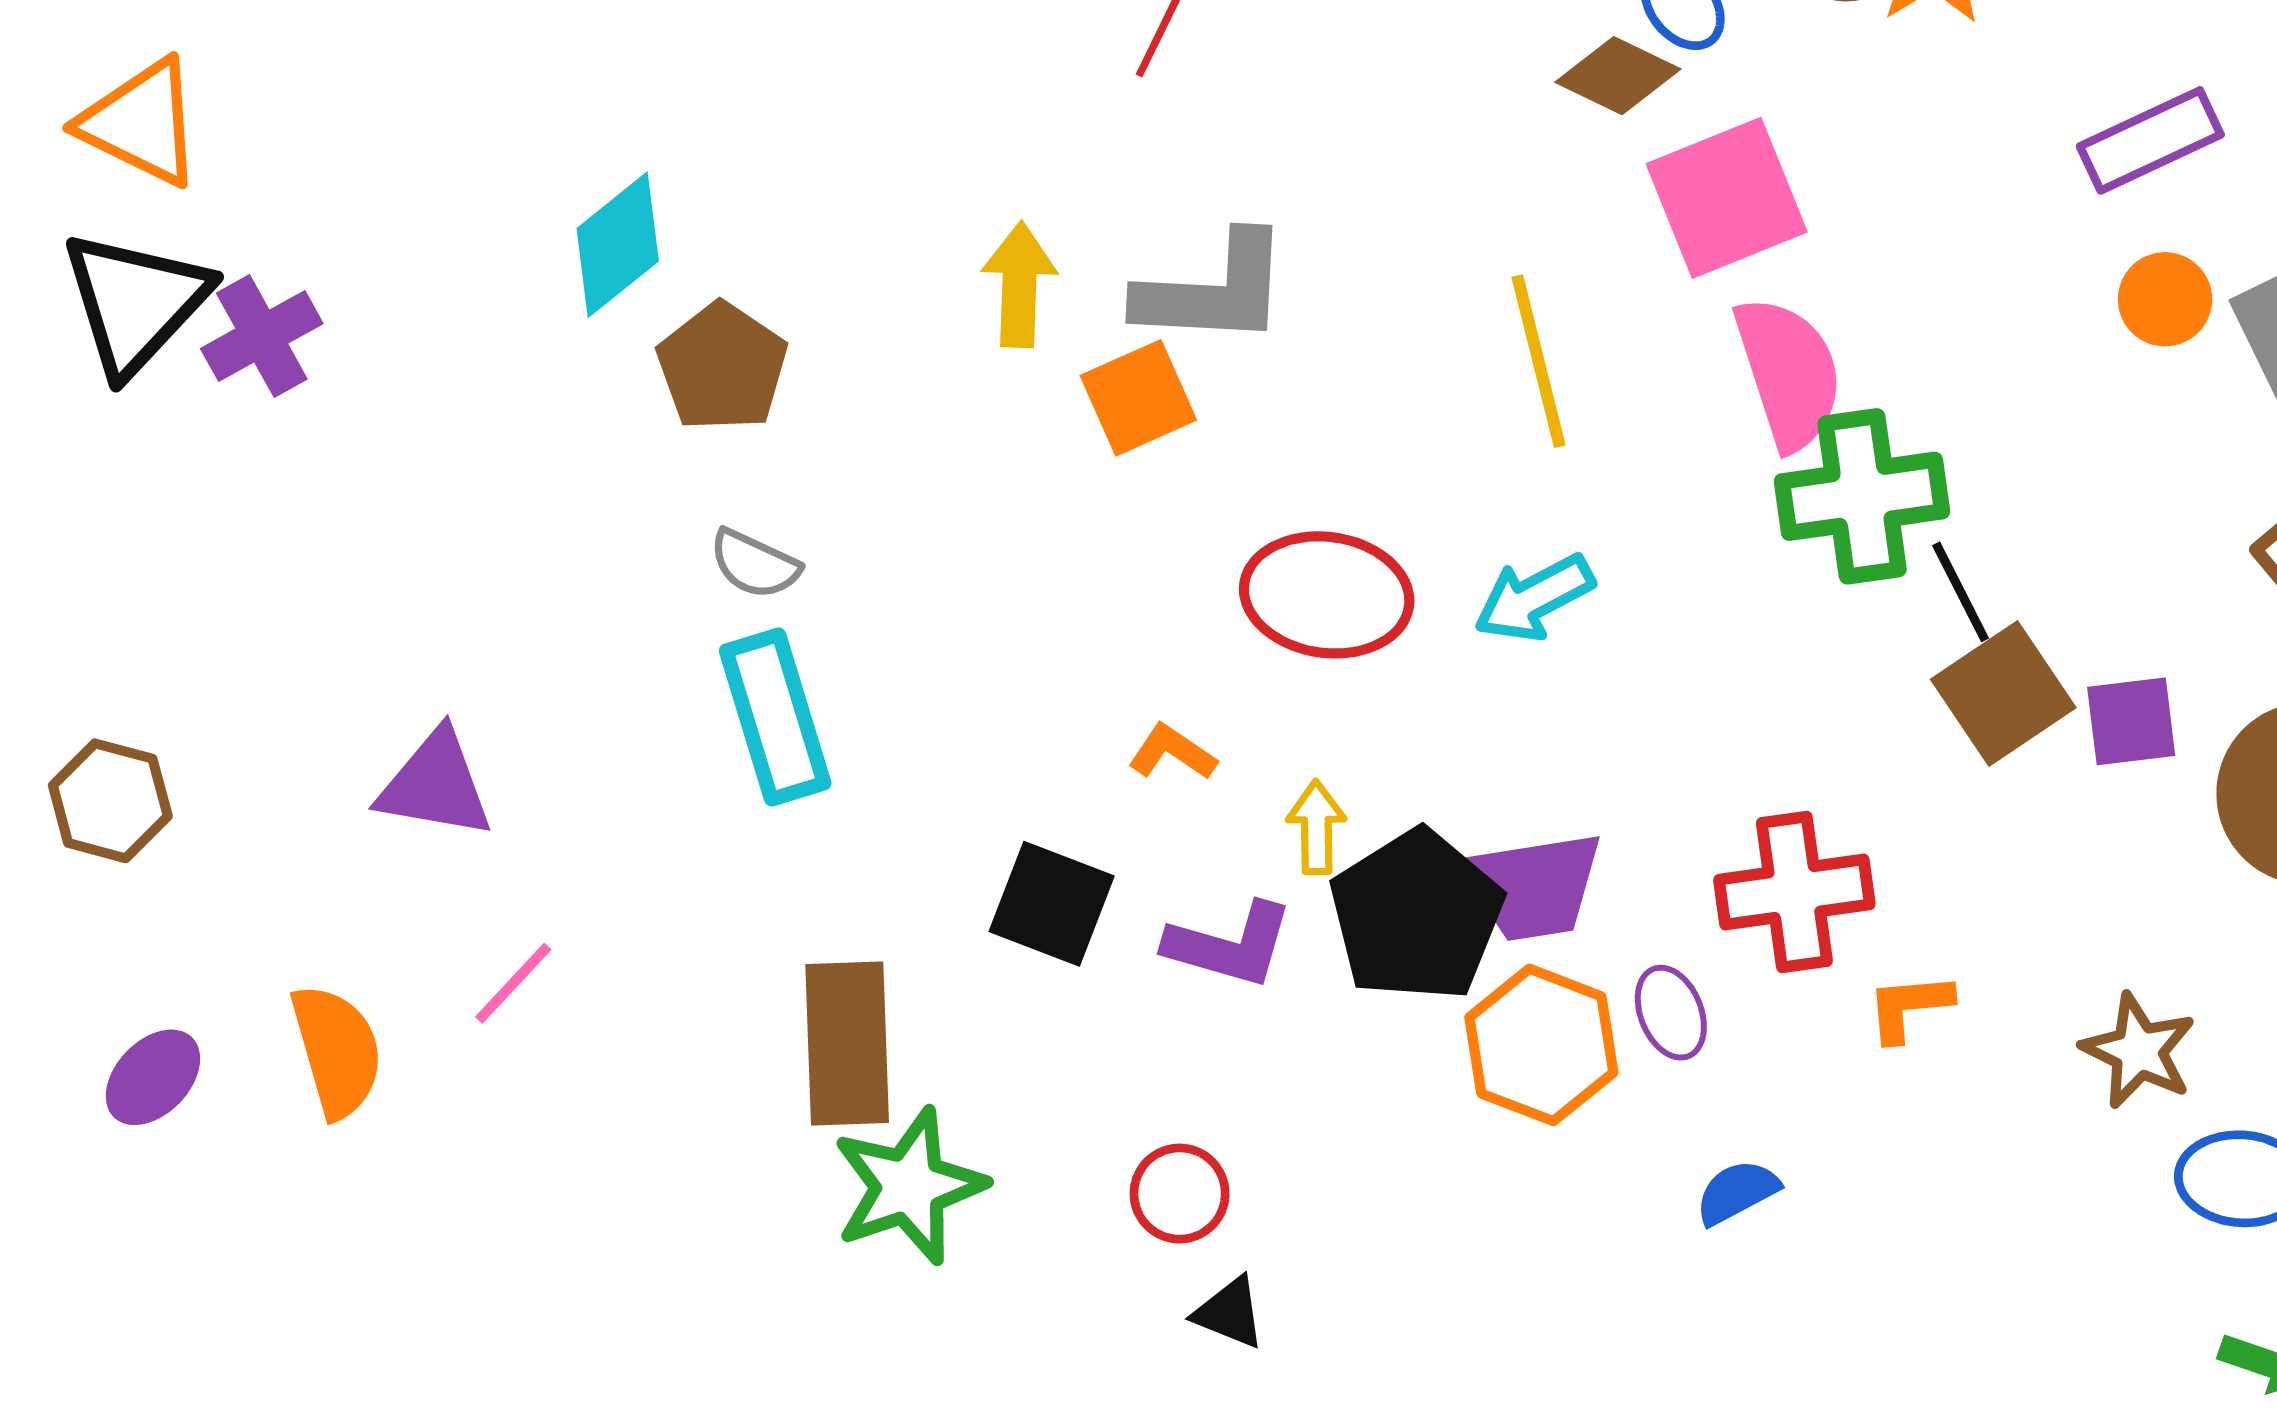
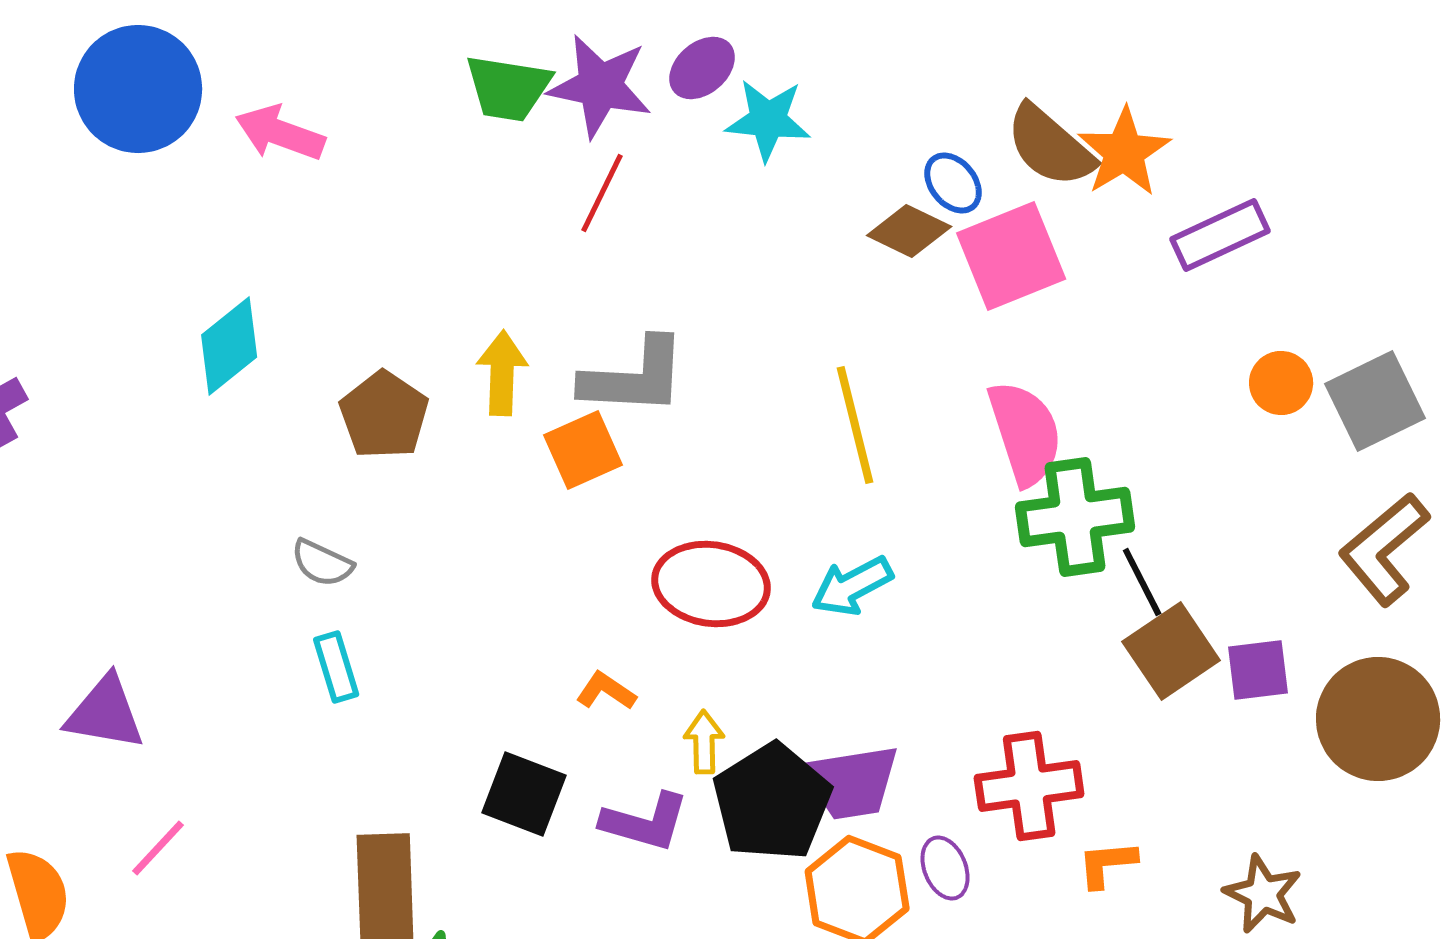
purple rectangle: (2150, 140) -> (1220, 235), moved
pink square: (1727, 198) -> (1011, 256), moved
brown pentagon: (722, 367) -> (384, 415), moved
cyan rectangle: (775, 717) -> (336, 667), size x0.6

